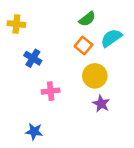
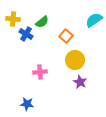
green semicircle: (87, 19) -> (42, 22), moved
cyan semicircle: (111, 38) -> (94, 20), moved
blue cross: (33, 58) -> (26, 34), moved

